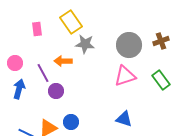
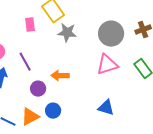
pink rectangle: (37, 29) -> (30, 25), moved
orange arrow: (63, 61) -> (60, 76), moved
purple circle: (56, 91) -> (38, 89), moved

